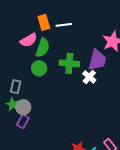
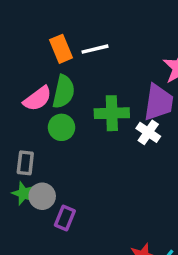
pink semicircle: (29, 40) -> (38, 99), moved
purple rectangle: (23, 121) -> (65, 218), moved

